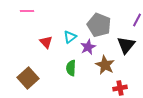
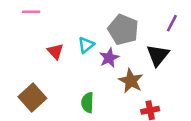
green semicircle: (71, 68) -> (87, 103), moved

